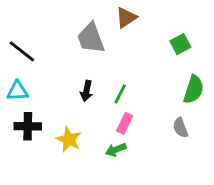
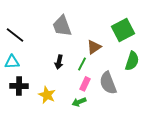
brown triangle: (126, 18) -> (94, 47), moved
green square: (180, 44) -> (123, 30), size x1.6
gray semicircle: (180, 128) -> (108, 83), moved, size x1.6

